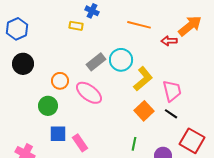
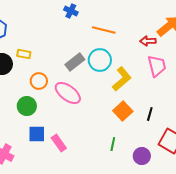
orange line: (139, 25) -> (104, 30), moved
yellow rectangle: (76, 26) -> (24, 54), moved
pink trapezoid: (172, 91) -> (157, 66), moved
black line: (171, 114) -> (150, 114), turned 72

